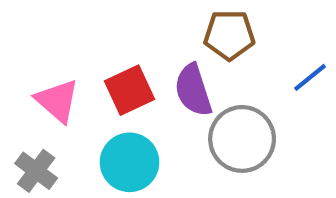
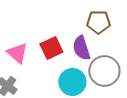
cyan circle: (130, 162) -> (72, 82), moved

